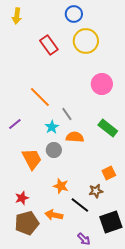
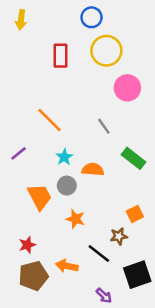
red rectangle: (49, 45) -> (61, 56), turned 36
pink circle: (102, 84) -> (127, 88), moved
gray line: (67, 114) -> (104, 126), moved
orange star: (61, 186) -> (75, 219), moved

